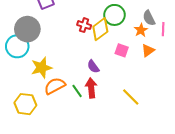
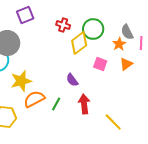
red cross: (84, 25) -> (63, 25), moved
red arrow: (91, 88) -> (84, 104), moved
green line: (77, 91) -> (56, 104), turned 64
yellow line: (131, 97) -> (113, 122), moved

